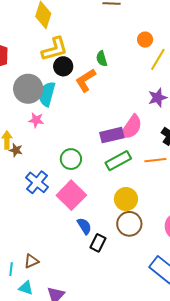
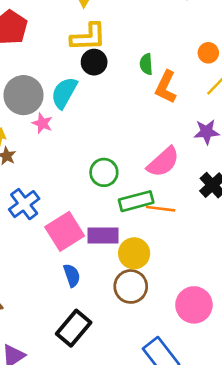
orange L-shape: (86, 80) -> (166, 87), moved, turned -45
gray circle: (28, 89) -> (23, 95), moved
purple rectangle: (112, 135) -> (103, 235), moved
green circle: (71, 159) -> (104, 172), moved
orange line: (155, 160) -> (161, 209), moved
black rectangle: (98, 243) -> (74, 328), moved, size x1.5

